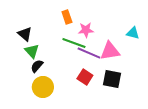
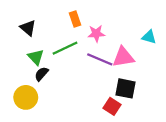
black triangle: (25, 34) -> (28, 28), moved
green line: (74, 43) -> (65, 48), moved, turned -45
red square: (85, 77) -> (112, 106), moved
yellow circle: (43, 87) -> (26, 97), moved

